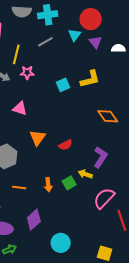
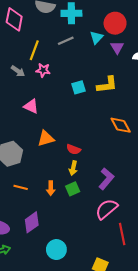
orange triangle: (38, 138) -> (46, 138), turned 30
red semicircle: (65, 145) -> (74, 149), turned 40
purple L-shape: (100, 157) -> (106, 179), moved
yellow arrow: (85, 174) -> (73, 168), moved, turned -104

